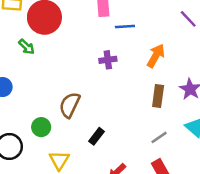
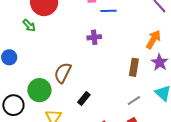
orange arrow: (156, 56) -> (153, 39), moved
green circle: (41, 127) -> (39, 90), size x1.5

